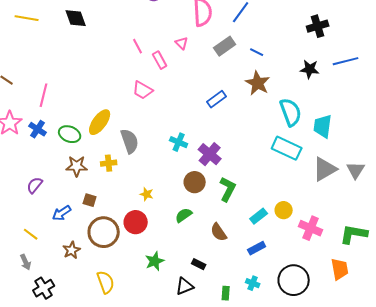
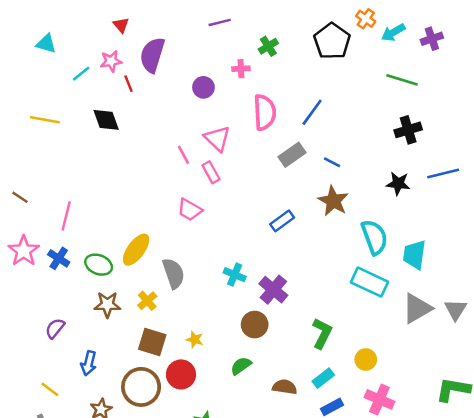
pink triangle: (182, 43) -> (217, 139), moved, size x1.6
yellow cross: (109, 163) -> (147, 301), turned -35
green L-shape: (228, 189) -> (322, 333), moved
brown square: (90, 200) -> (152, 342), moved, size x1.6
blue arrow: (62, 213) -> (89, 363), turned -42
cyan rectangle: (259, 216) -> (323, 378), moved
pink cross: (311, 228) -> (379, 399), moved
brown semicircle: (219, 232) -> (285, 387), turned 132

